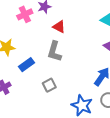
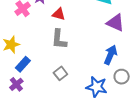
blue rectangle: (26, 65) -> (23, 64), moved

